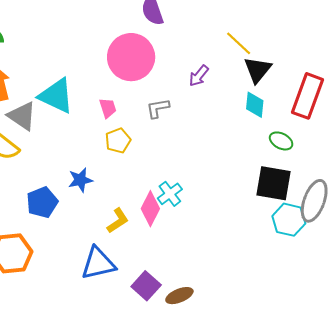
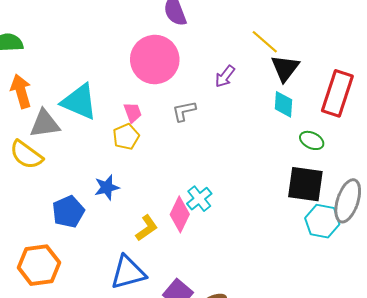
gray triangle: (22, 116) -> (45, 124), turned -40
yellow pentagon: (118, 141) -> (126, 137), moved

